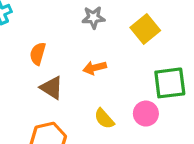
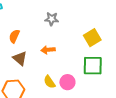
yellow square: (145, 29) -> (92, 38), moved
pink circle: (146, 114) -> (67, 82), moved

